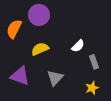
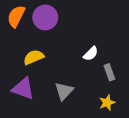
orange semicircle: (14, 29) -> (16, 16), moved
yellow semicircle: (40, 49) -> (34, 57), moved

